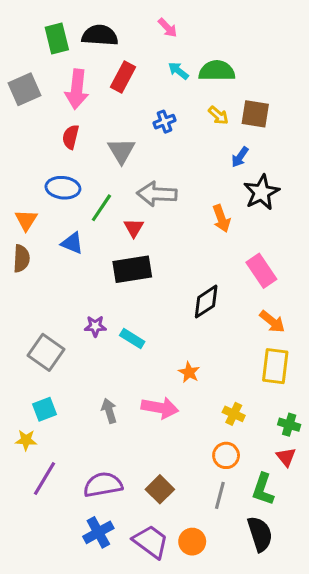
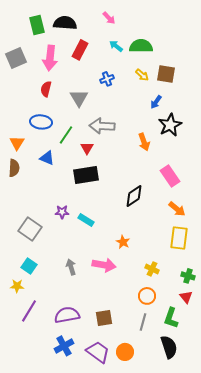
cyan square: (44, 409) -> (29, 266), turned -35
brown square: (160, 489) -> (104, 318), turned 36

